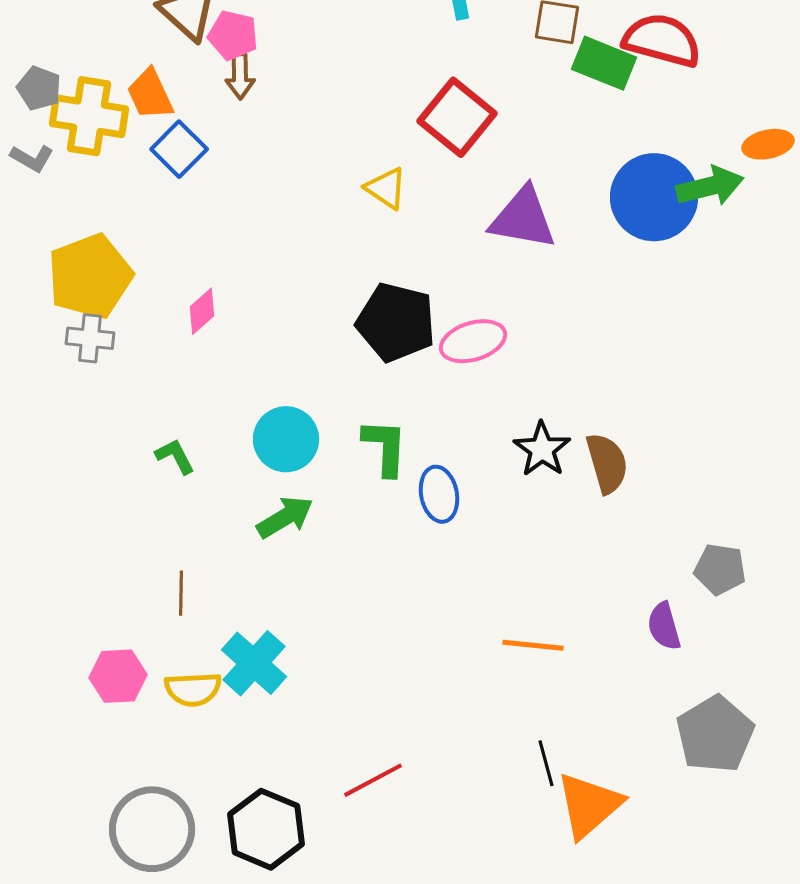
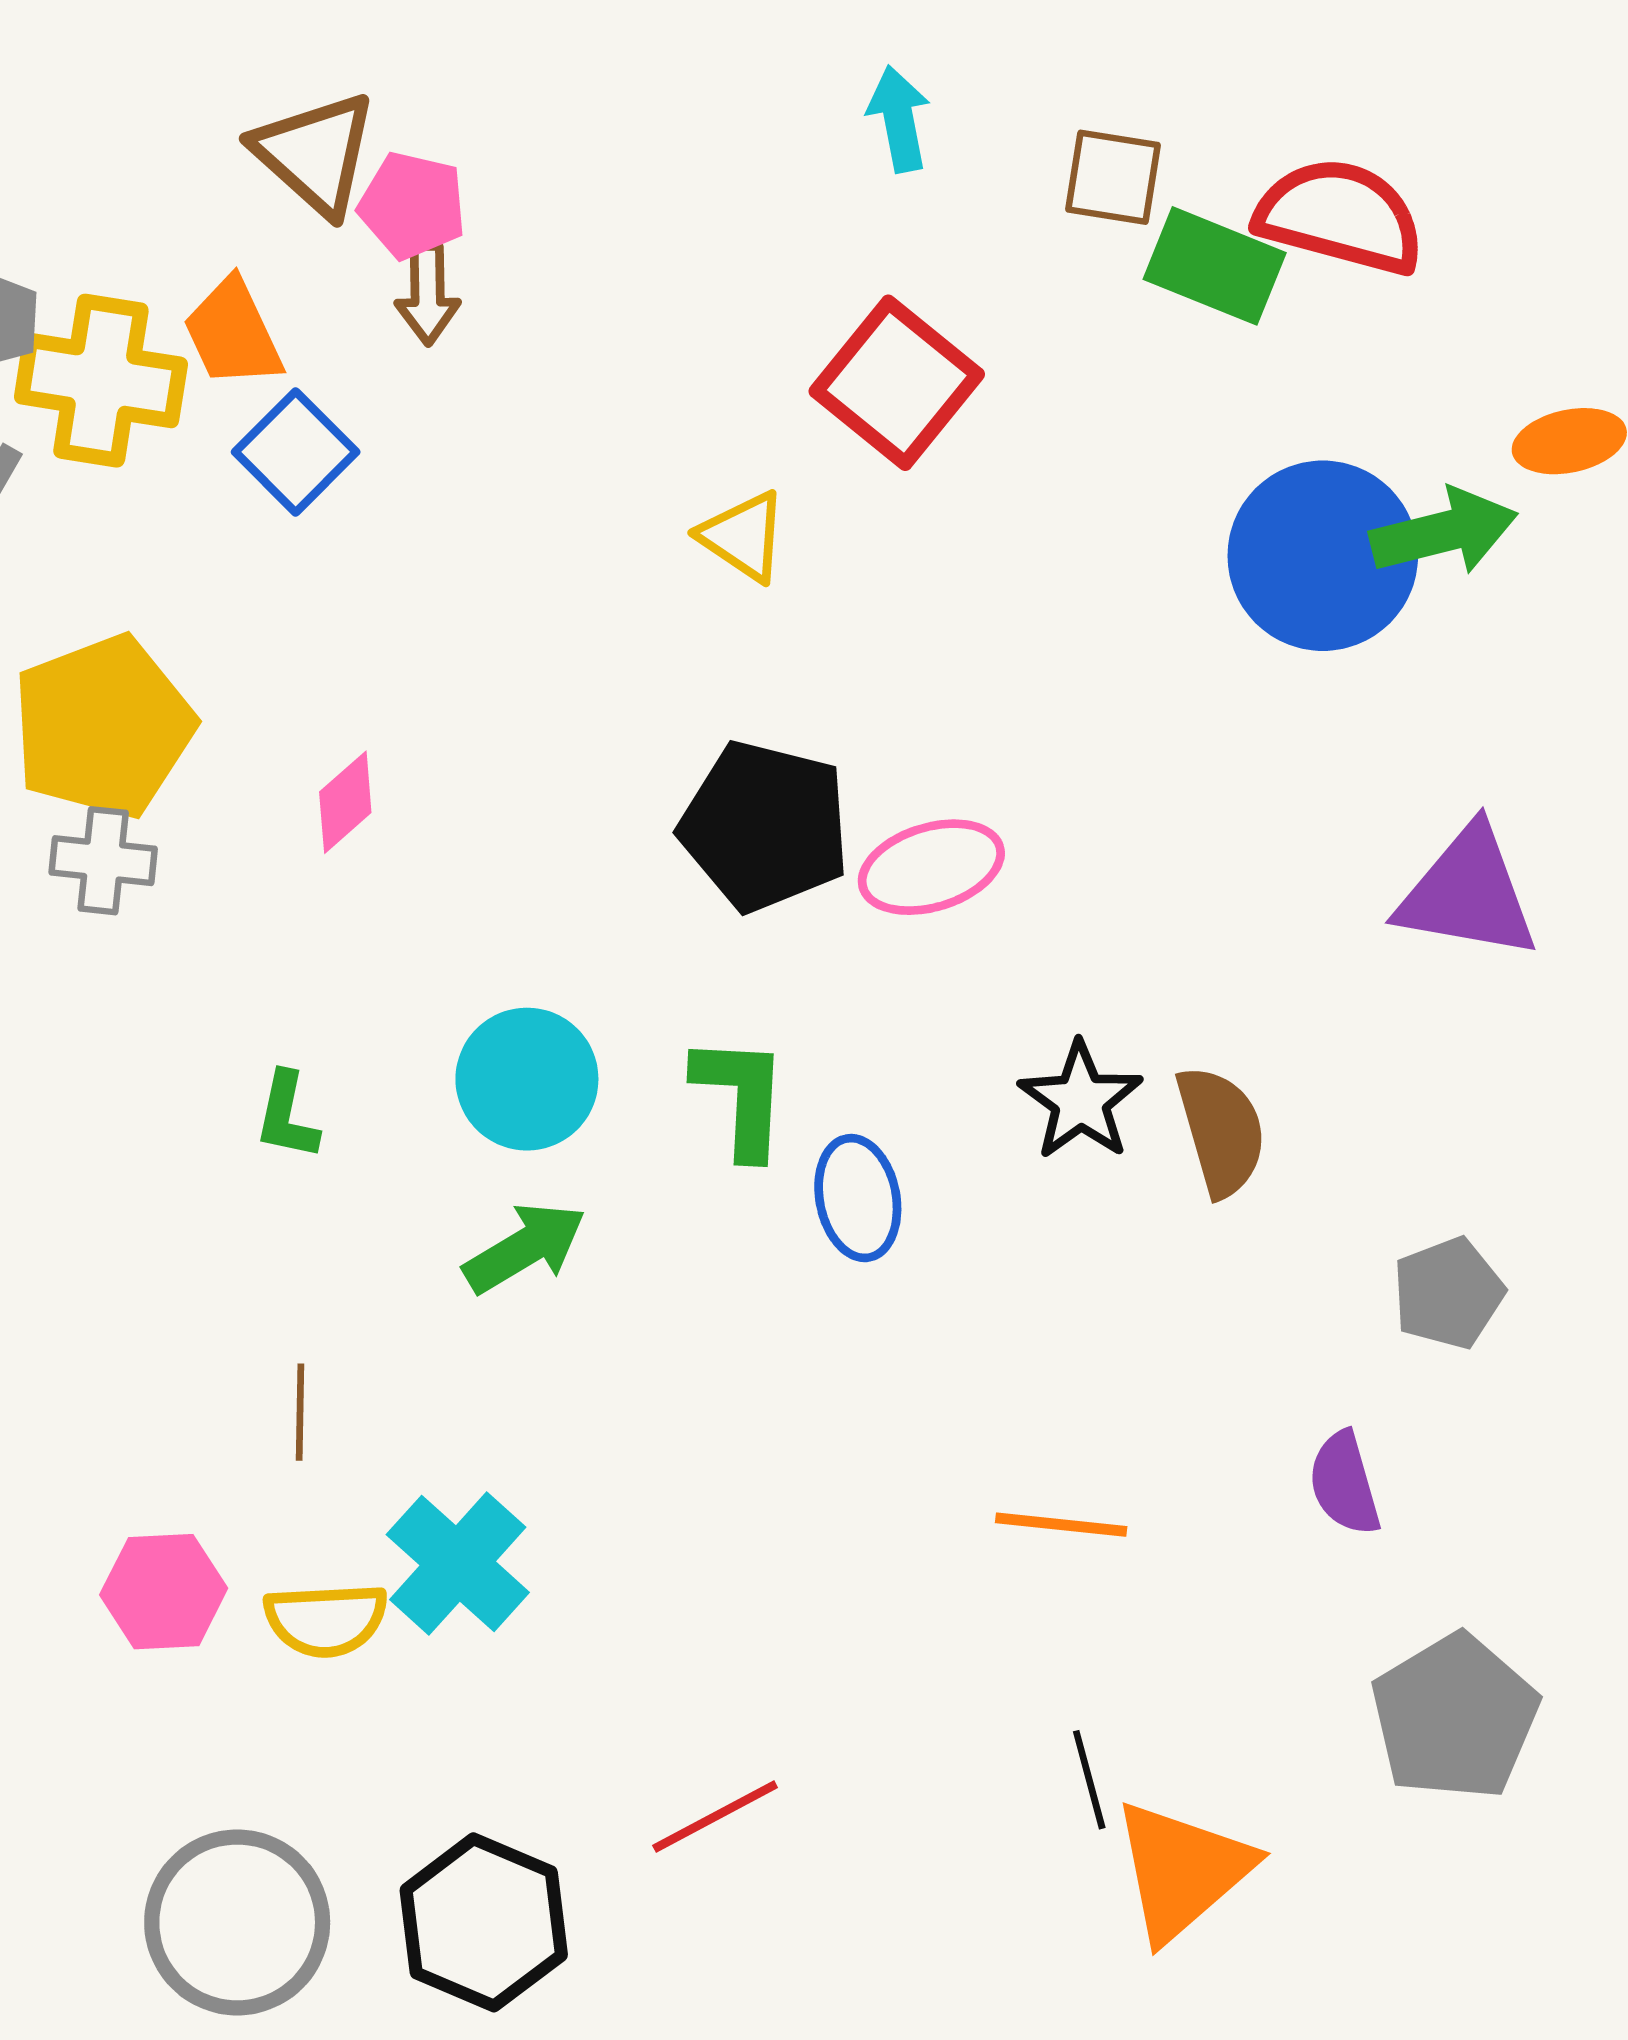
purple triangle: (523, 218) -> (1468, 893), moved
green L-shape: (175, 456) -> (287, 1116), turned -141
gray pentagon: (720, 569) -> (1448, 1293), moved, turned -30

